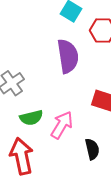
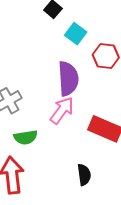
pink arrow: (62, 125) -> (62, 110), moved

